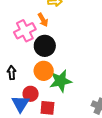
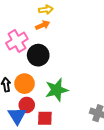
orange arrow: (43, 20) -> (43, 25), moved, turned -80
orange circle: (44, 71) -> (24, 84), moved

